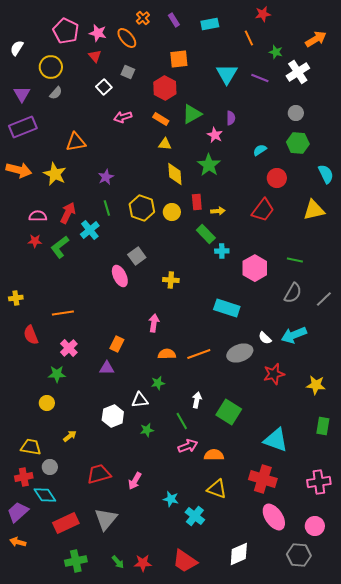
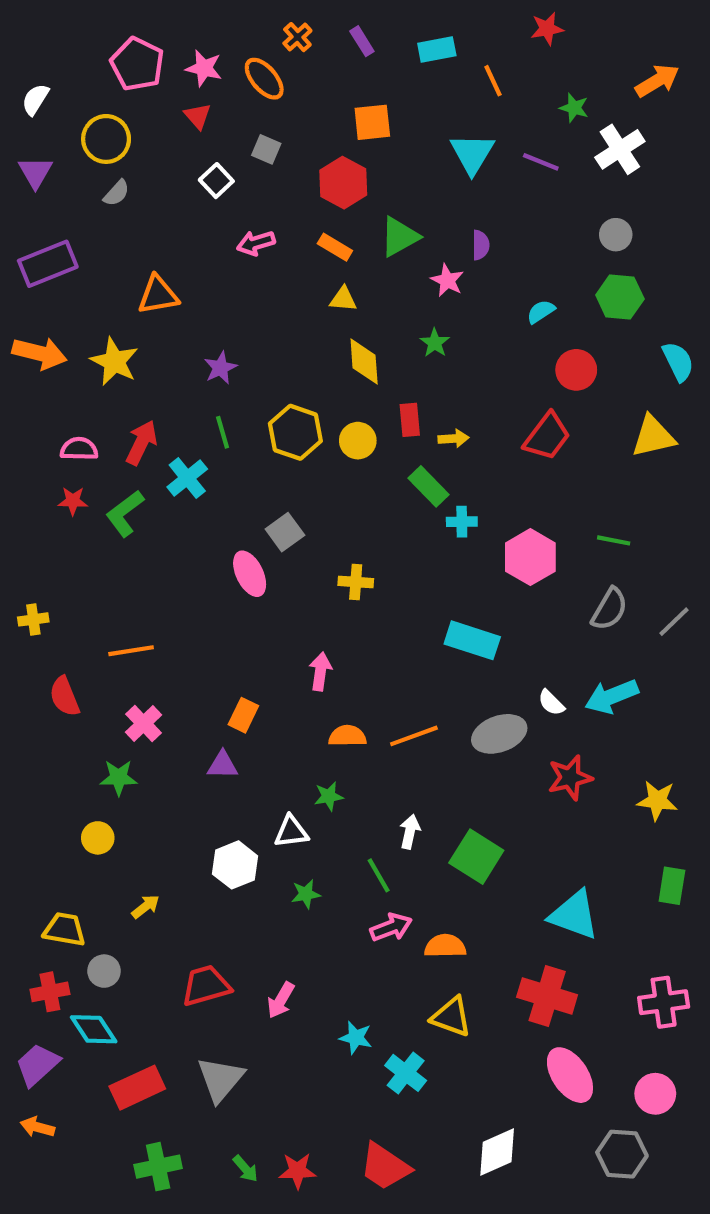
orange line: (249, 38) -> (493, 81), moved
purple triangle: (22, 94) -> (35, 172), moved
green star: (209, 165) -> (435, 343), size x0.6

